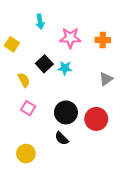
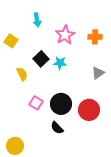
pink star: (70, 38) -> (65, 35), turned -30
pink square: (28, 108) -> (36, 103), moved
yellow circle: (26, 154) -> (15, 146), moved

